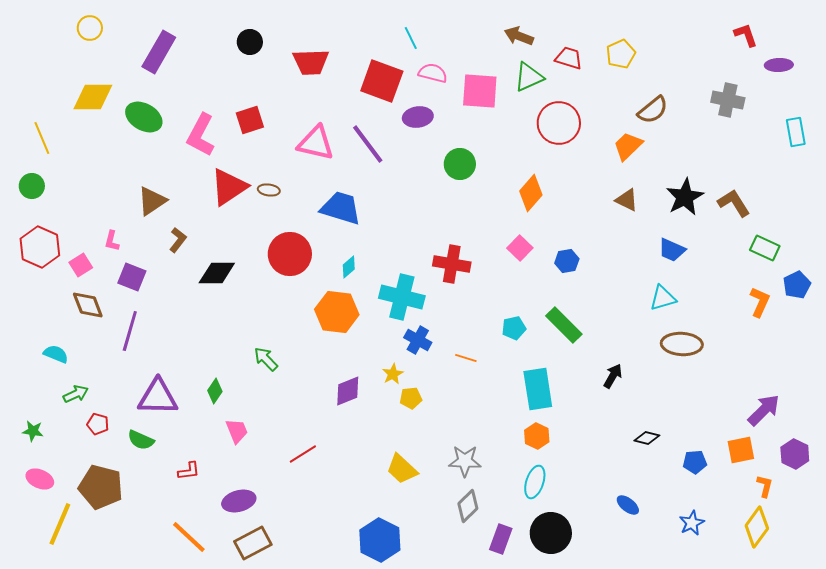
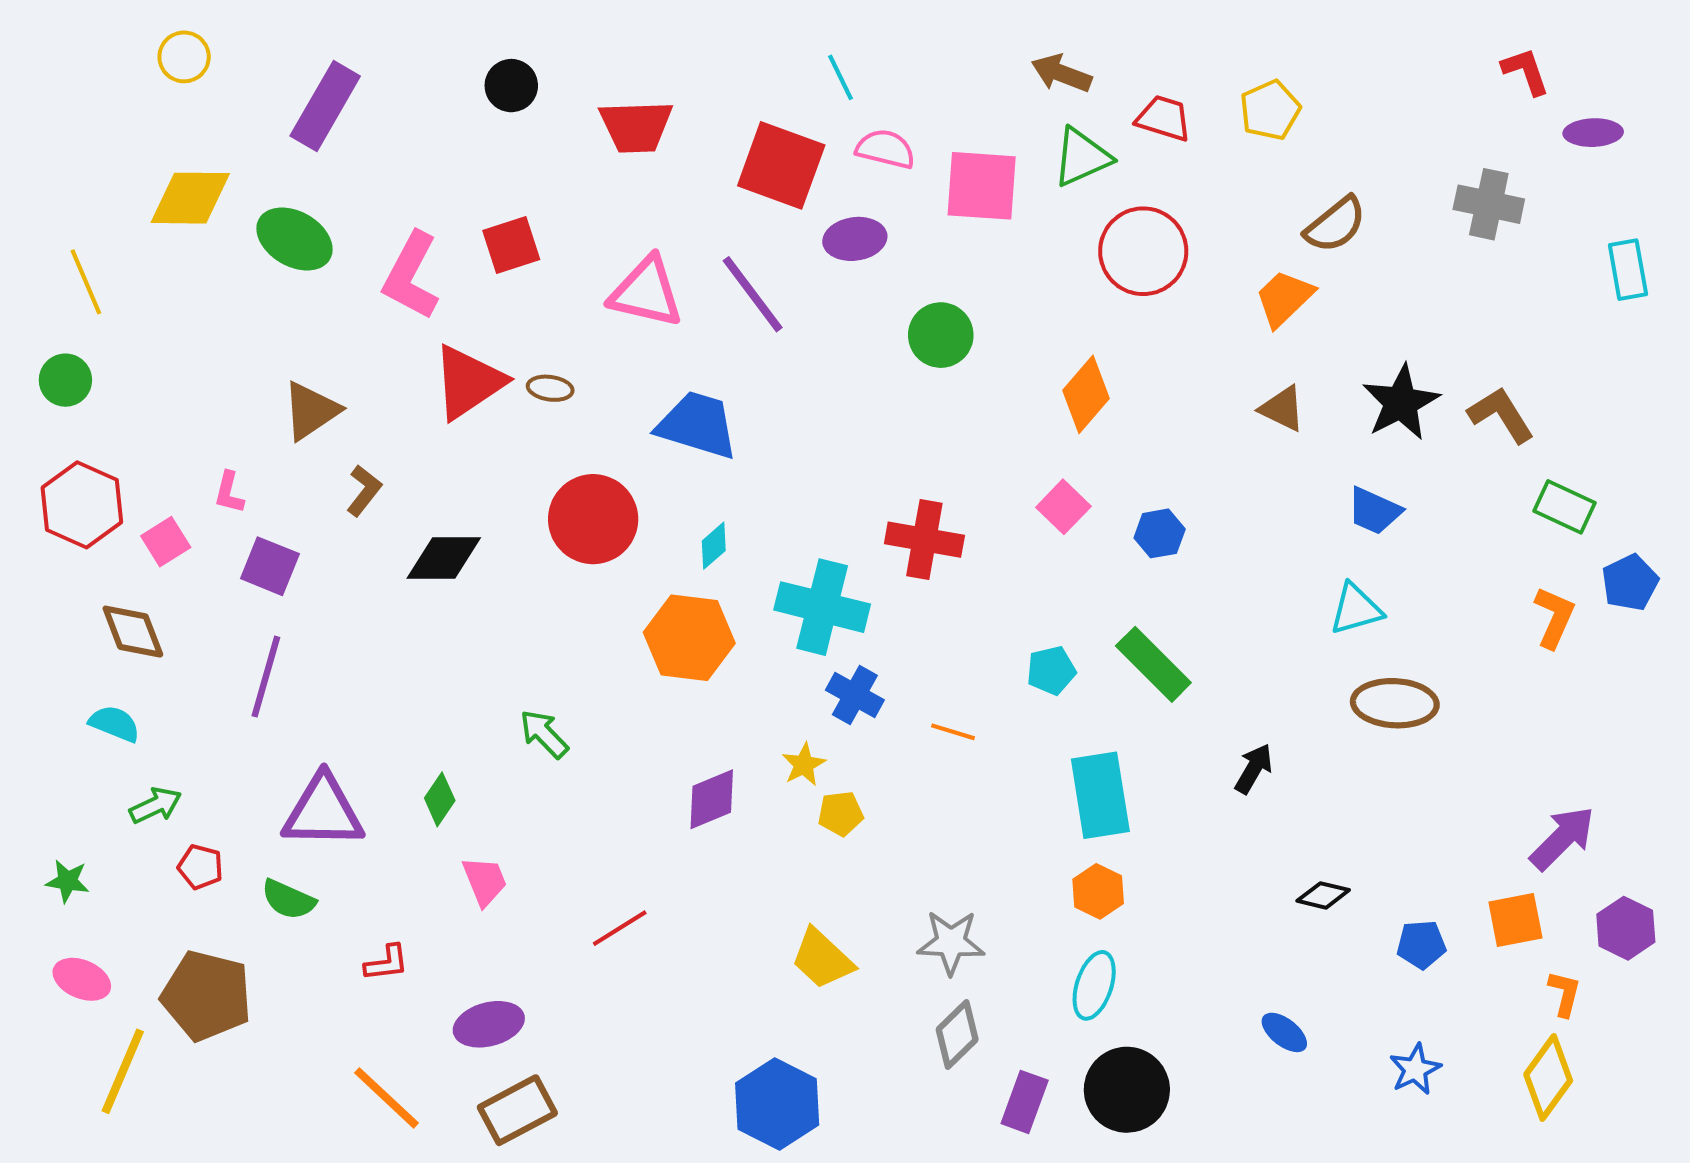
brown diamond: (88, 305) -> (133, 632), moved

